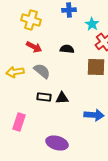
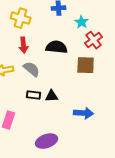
red arrow: (34, 47) -> (24, 45), turned 56
black semicircle: (67, 49) -> (57, 47), size x1.5
purple ellipse: (57, 143) -> (47, 141), turned -35

